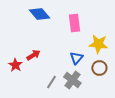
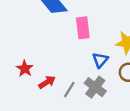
pink rectangle: (74, 23) -> (83, 28), moved
red arrow: (33, 55) -> (47, 82), moved

